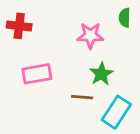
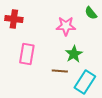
green semicircle: (125, 18) -> (91, 13), turned -40
pink rectangle: (37, 74) -> (27, 54), turned -70

